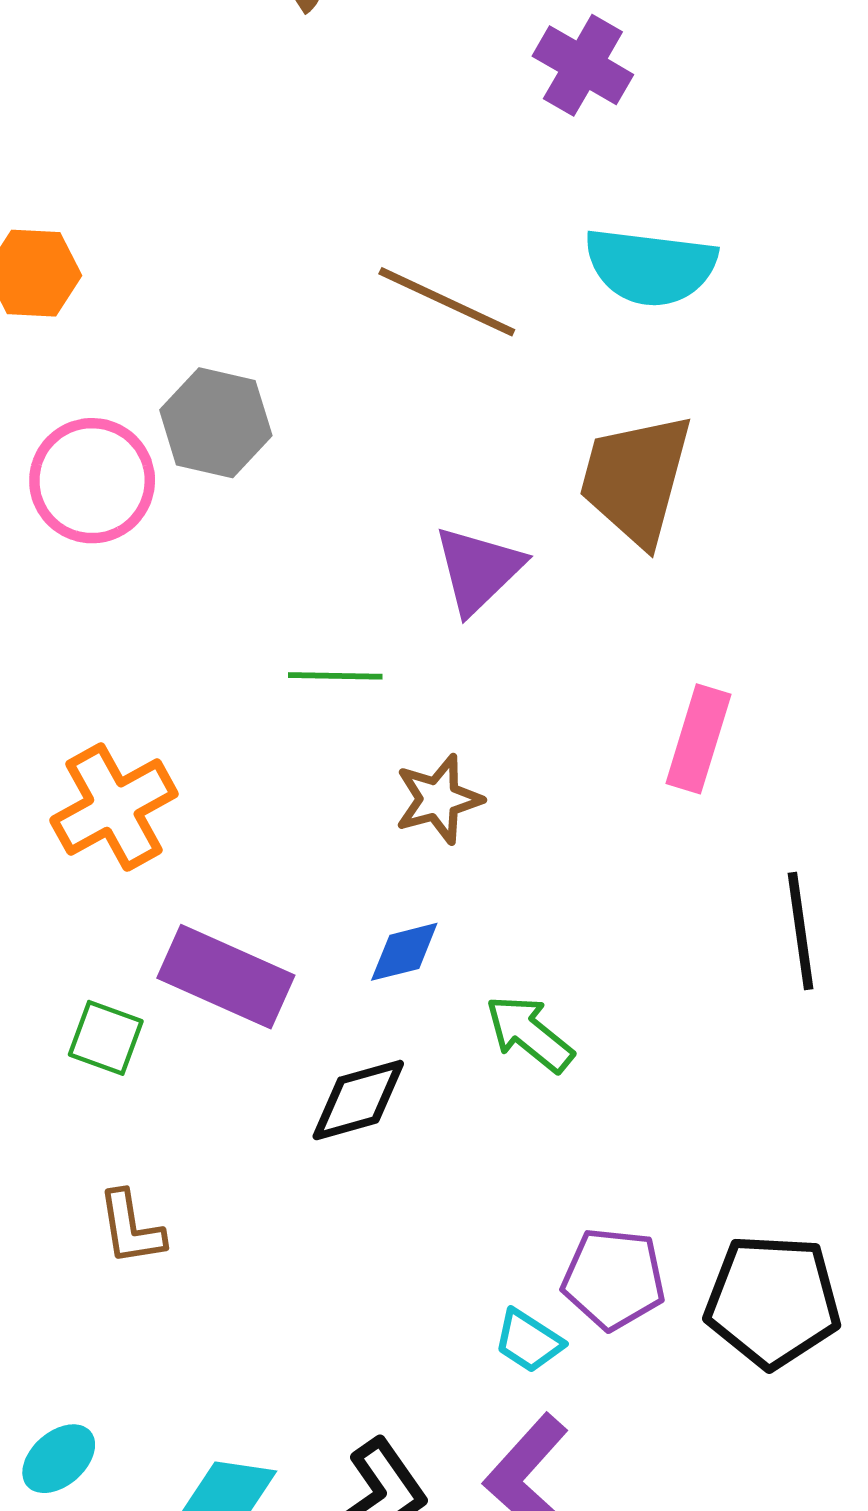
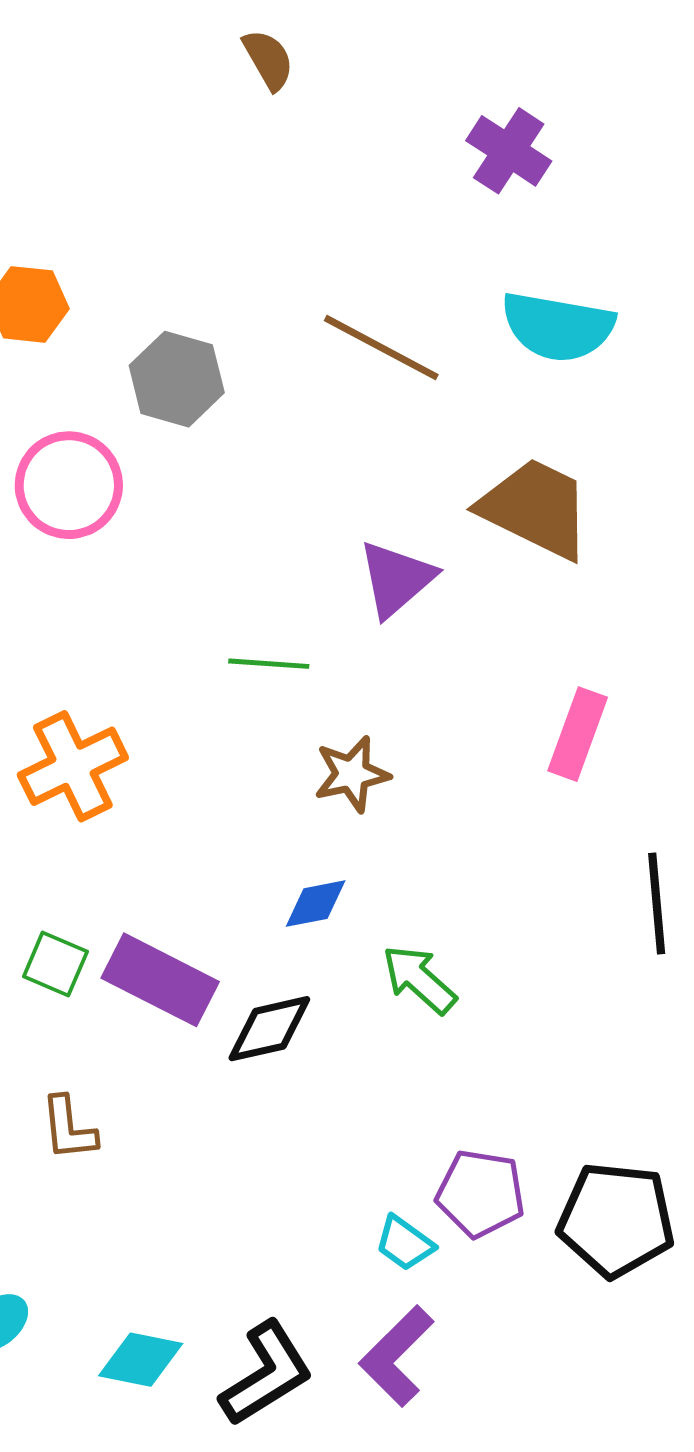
gray hexagon: (216, 423) -> (177, 379), moved
brown trapezoid: (636, 479) -> (536, 508), turned 98
purple rectangle: (226, 977) -> (160, 980), moved

